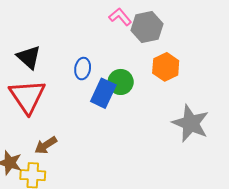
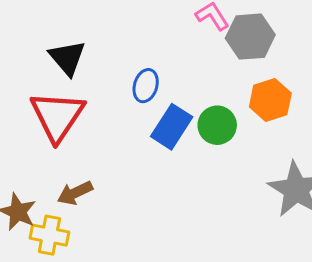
green circle: (121, 82) -> (217, 125), moved

